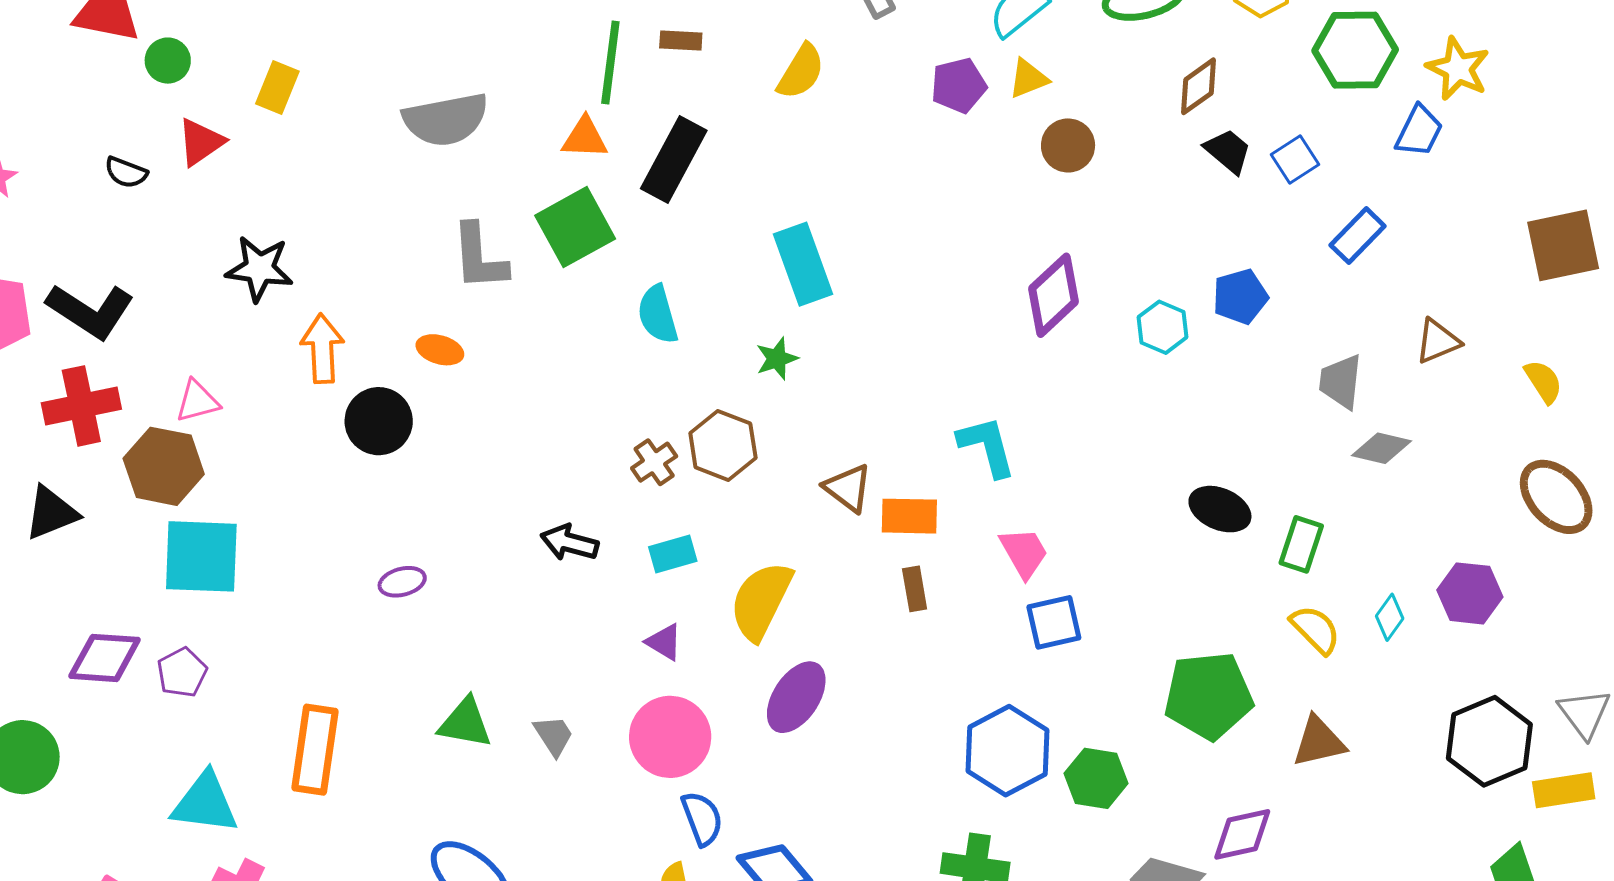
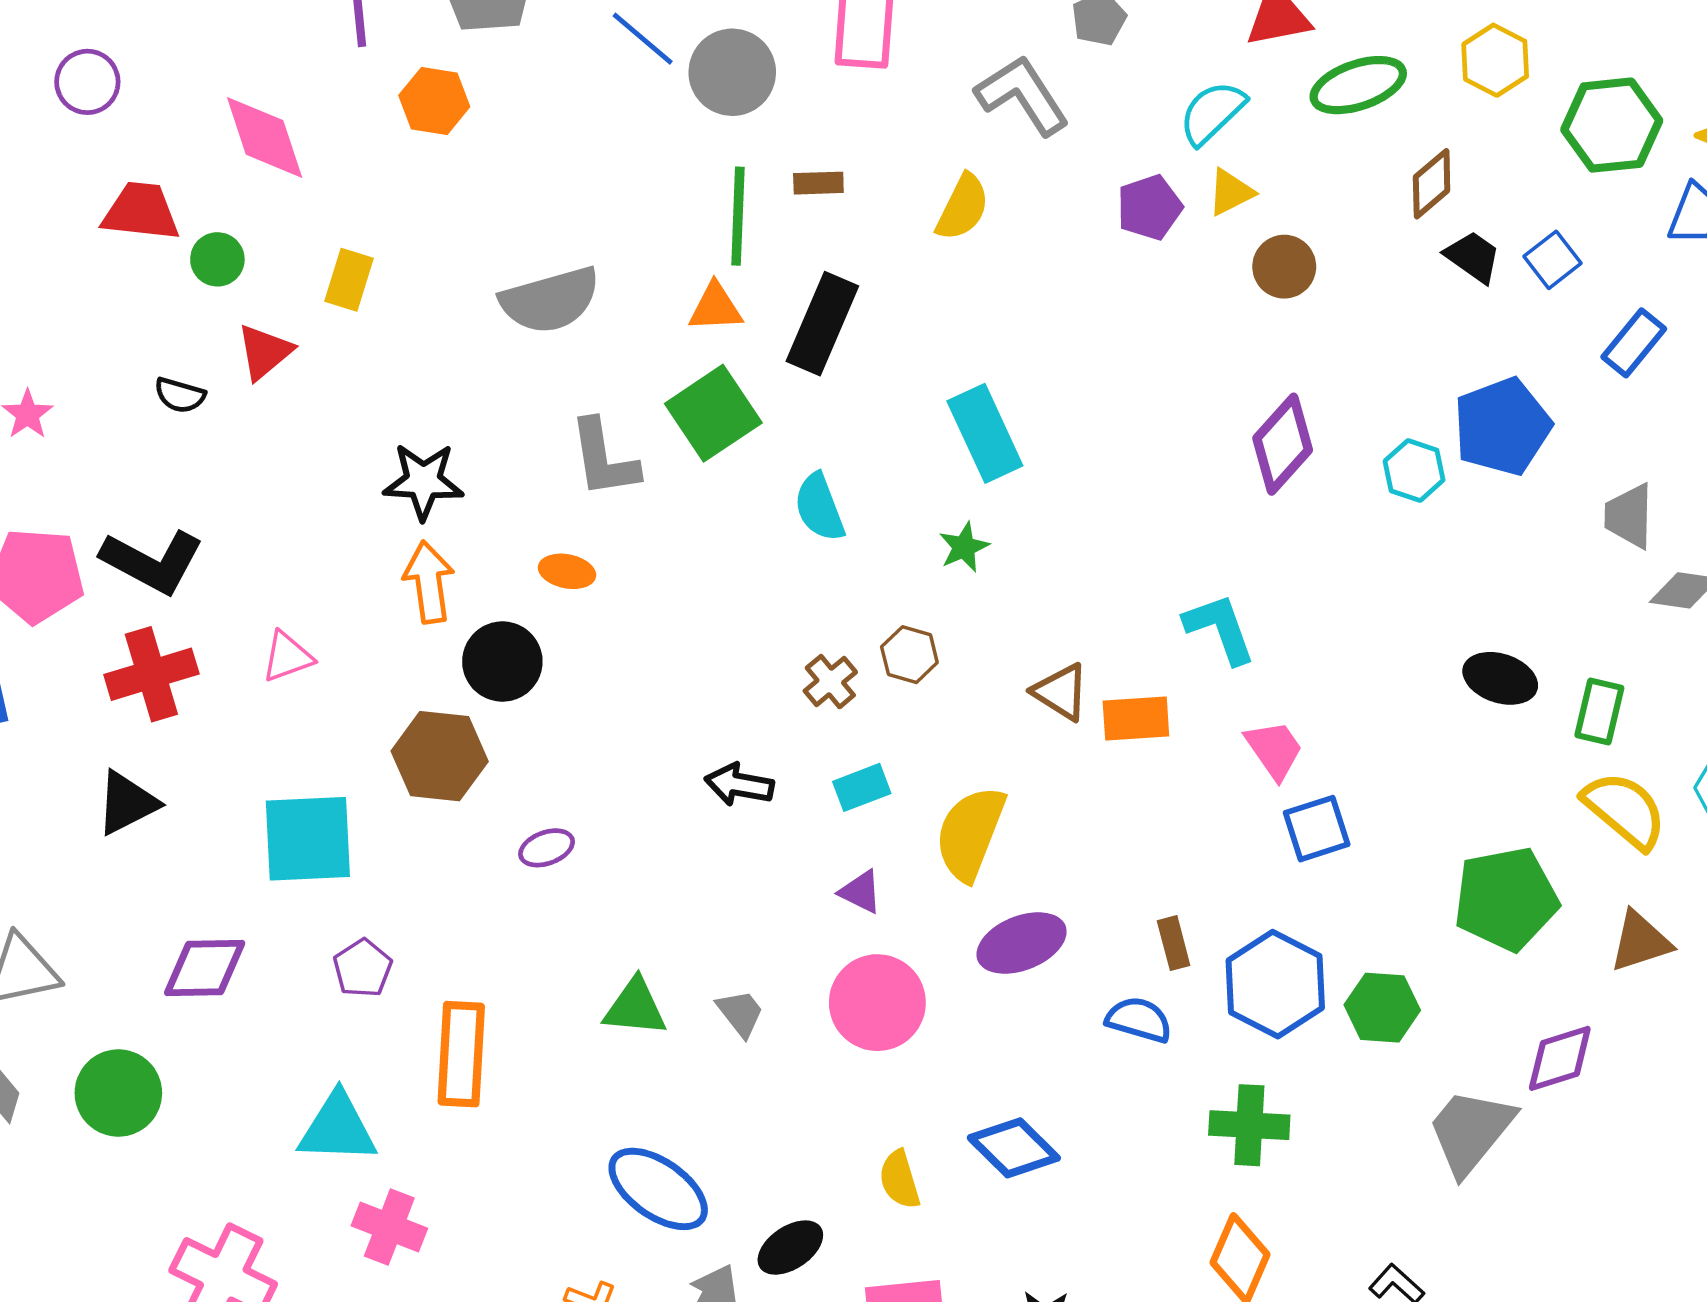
black star: (259, 269) -> (423, 481), moved
blue pentagon: (1240, 297) -> (1502, 427), size x1.5
brown hexagon: (723, 445) -> (909, 655), size x0.7
brown hexagon: (164, 466) -> (440, 756), moved
brown rectangle: (915, 589) -> (1174, 943), moved
yellow semicircle: (1315, 629) -> (1625, 810), size x1.4
purple pentagon: (182, 672) -> (363, 968), moved
purple ellipse: (796, 697) -> (1022, 943), turned 40
blue semicircle: (702, 818) -> (1139, 1020), moved, turned -48

